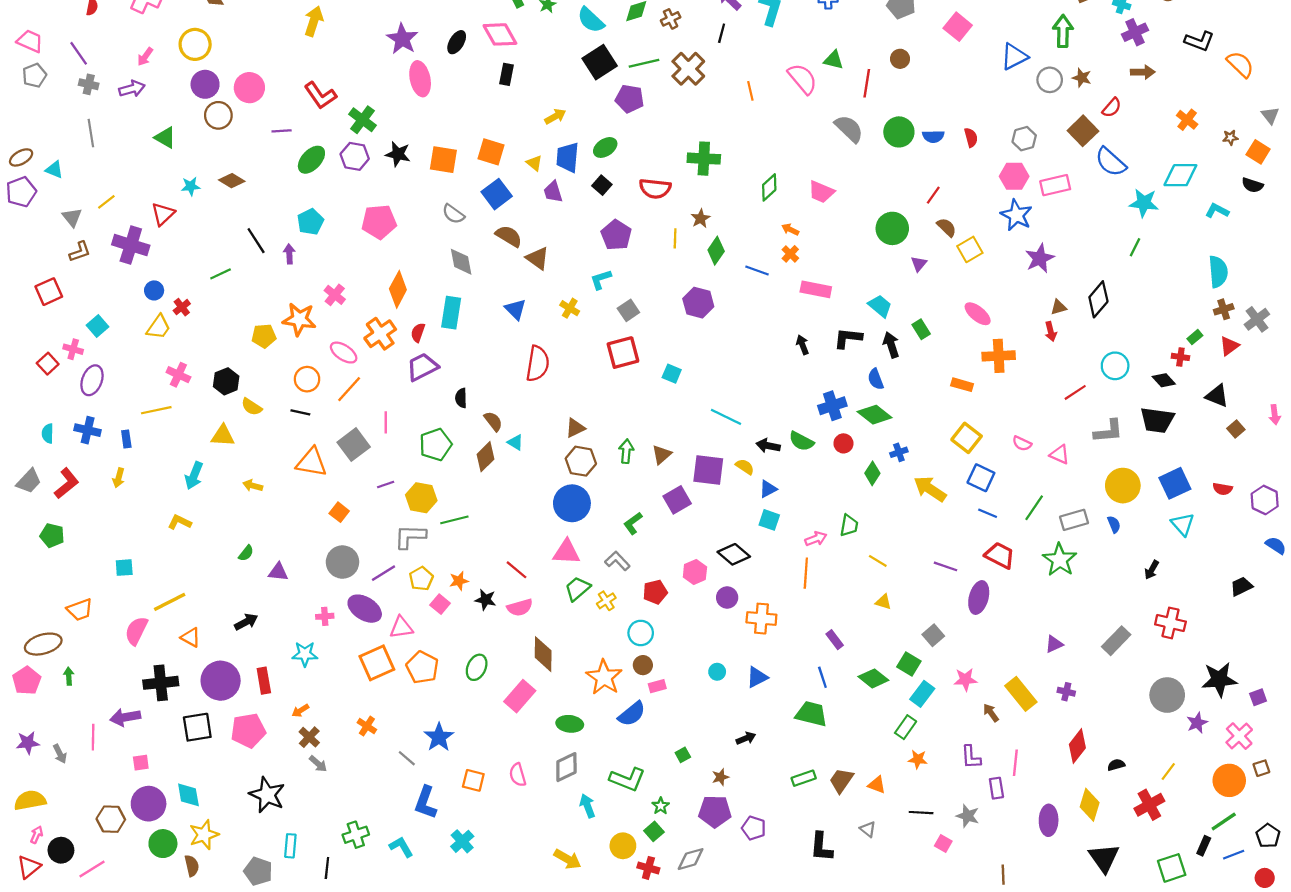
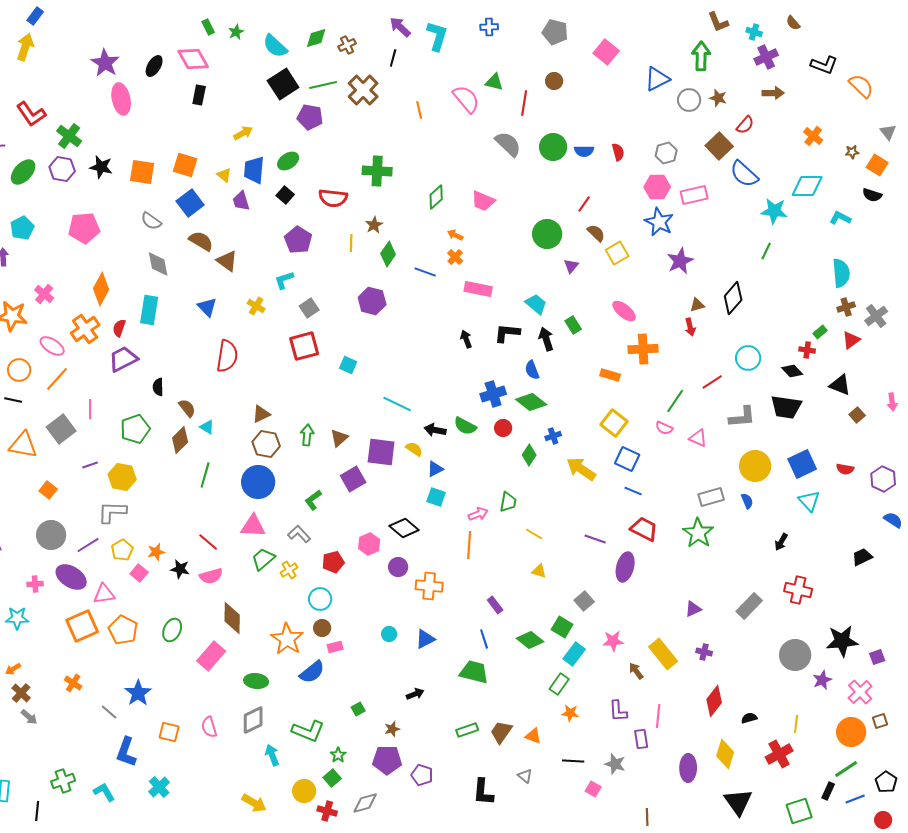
green line: (1034, 508) -> (675, 401), moved
green line: (454, 520) -> (205, 475), moved, turned -60
yellow line: (1168, 772) -> (796, 724), turned -30

